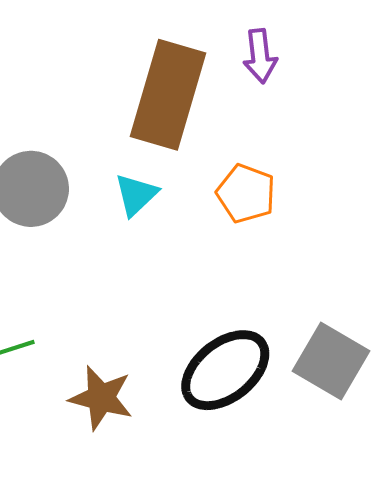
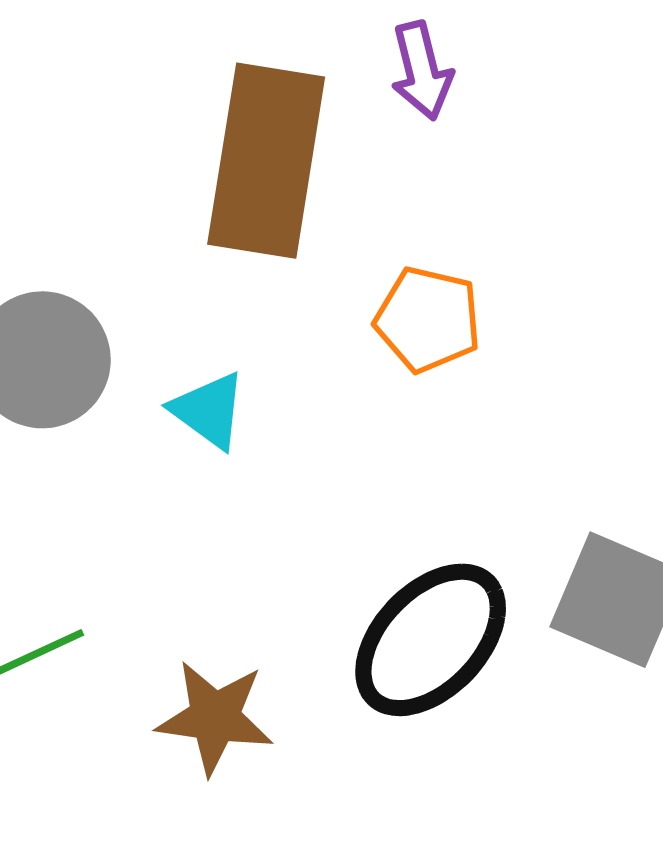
cyan triangle: (136, 195) -> (209, 410), moved, turned -33

